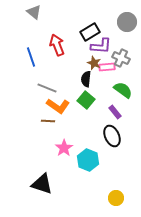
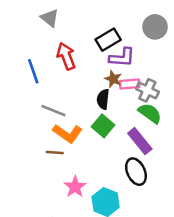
gray triangle: (34, 12) -> (50, 18), moved
gray cross: (121, 58) -> (147, 90), moved
purple rectangle: (115, 112) -> (140, 141), size x1.5

